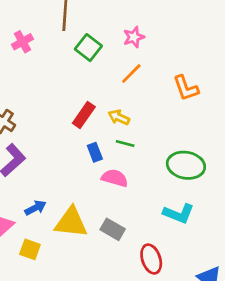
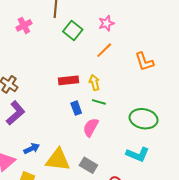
red rectangle: (84, 115) -> (69, 80), turned 48
yellow arrow: (119, 117) -> (94, 82), turned 49
pink semicircle: (115, 178) -> (91, 127), turned -78

